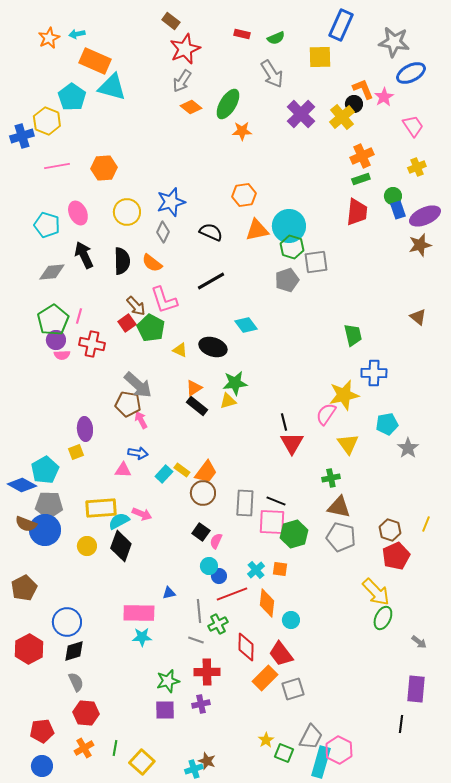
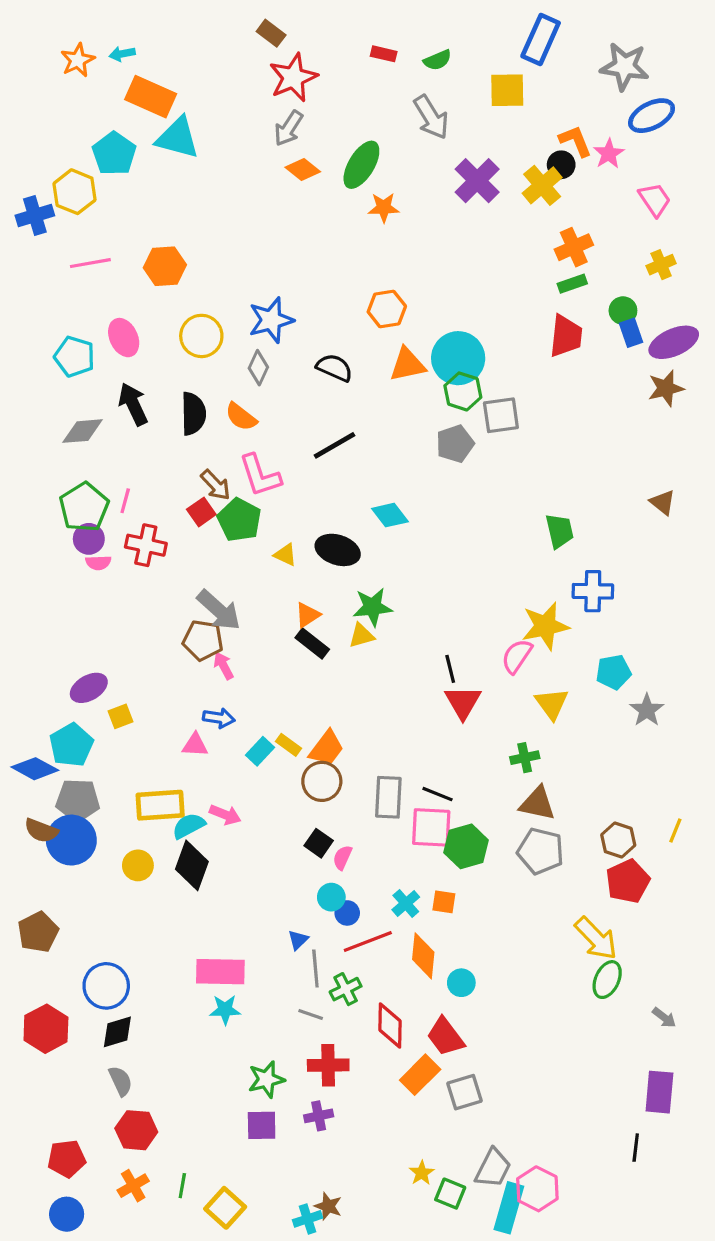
purple ellipse: (85, 429) -> (89, 688), moved, turned 65
blue triangle: (169, 593) -> (298, 940), moved, turned -32

